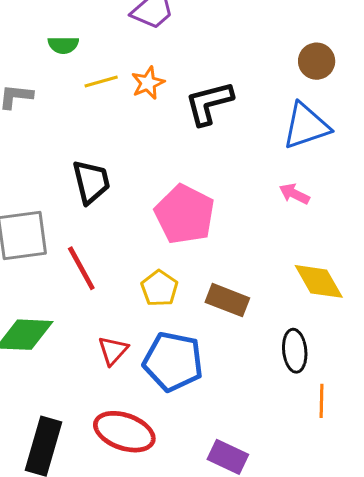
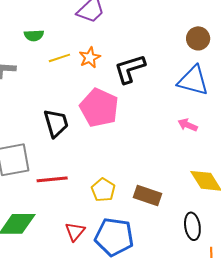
blue triangle: (306, 126) -> (193, 81), turned 36
pink pentagon: (185, 214) -> (99, 108), moved
red line: (81, 268) -> (52, 179), turned -64

